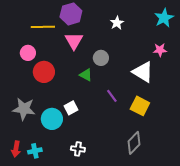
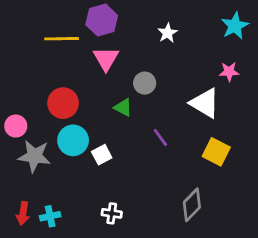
pink circle: (28, 53) -> (16, 126), moved
yellow square: (140, 106) -> (216, 152), moved
cyan circle: (52, 119) -> (73, 140), moved

